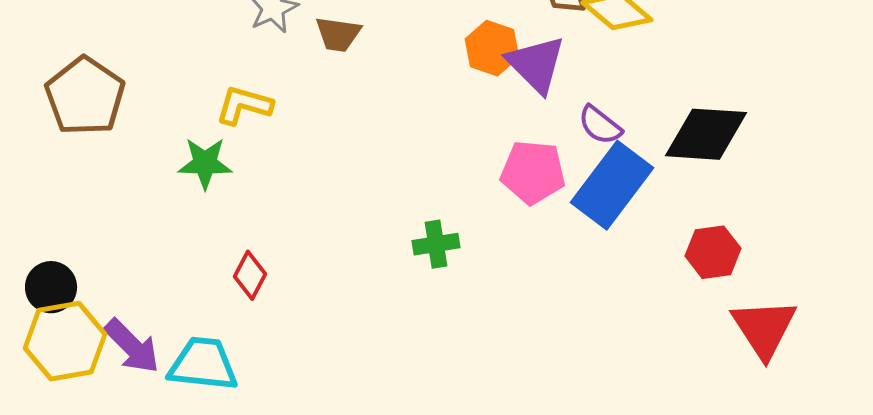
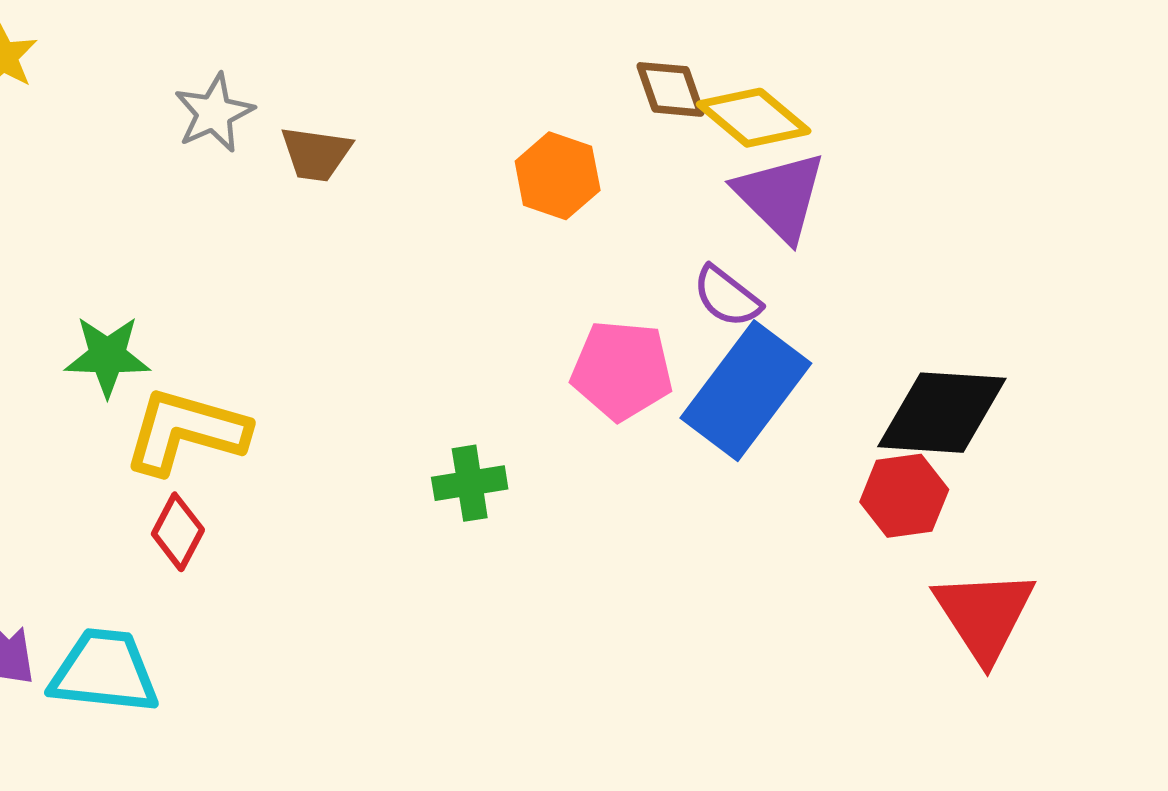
purple triangle: (536, 64) -> (780, 196), moved
yellow L-shape: (244, 105) -> (186, 431), moved, size x1.4
black diamond: (706, 134) -> (942, 413), moved

